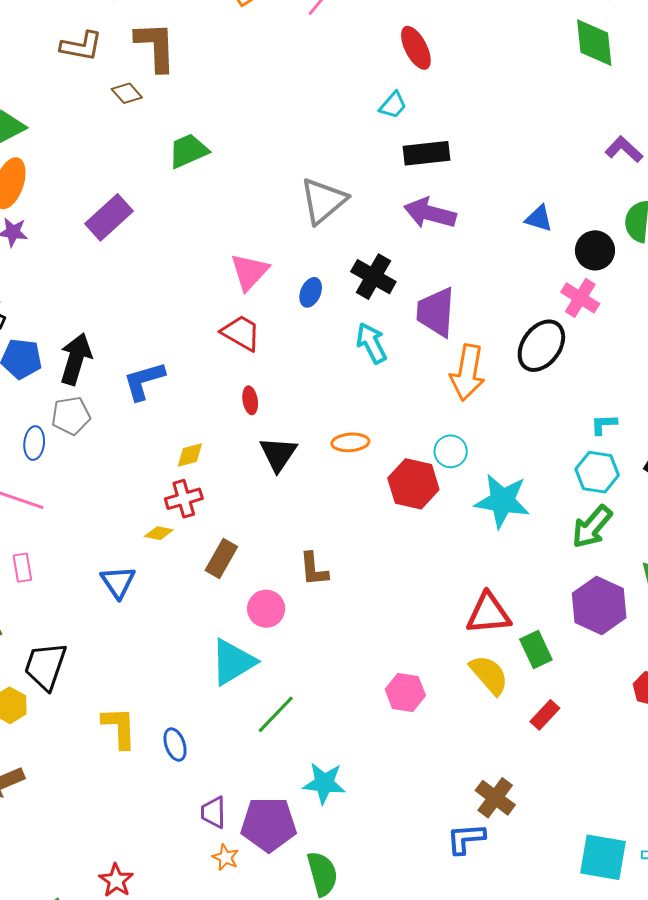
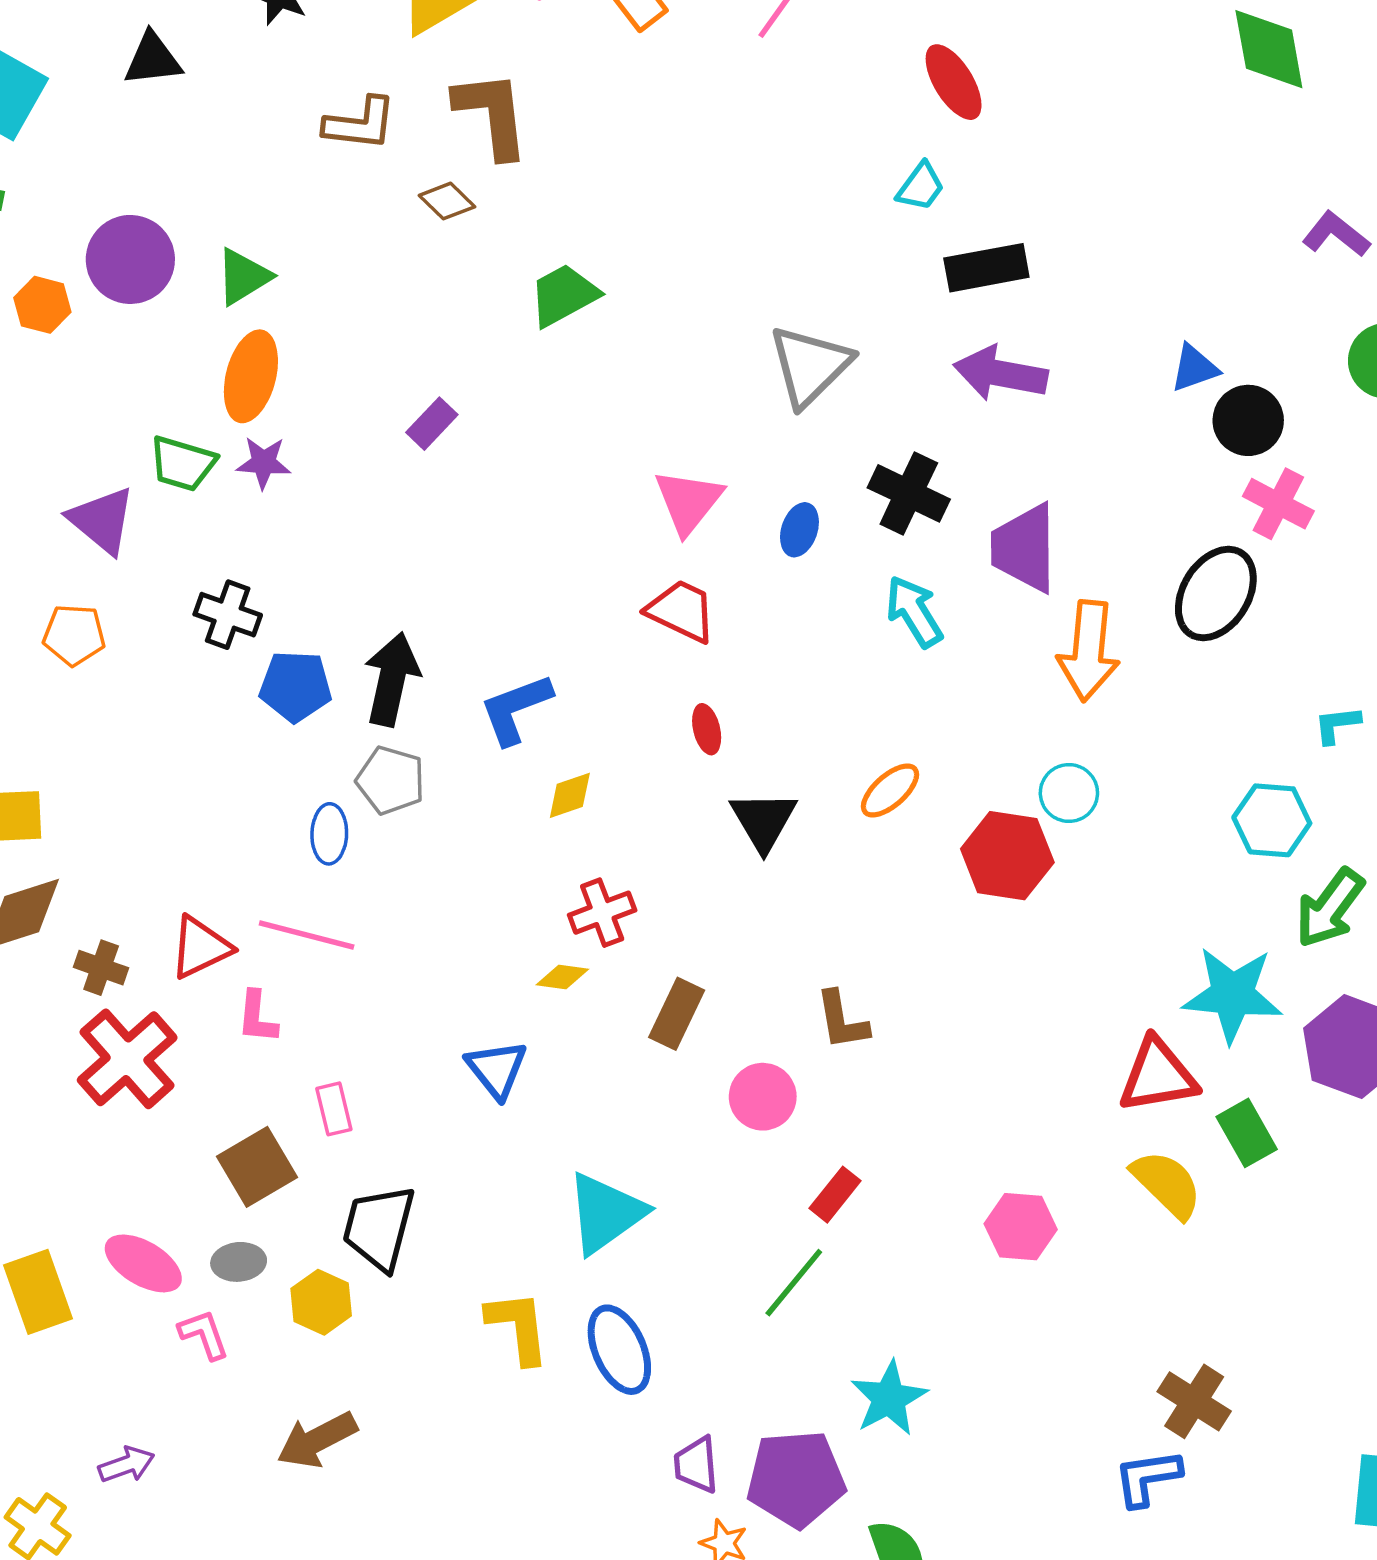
purple rectangle: (109, 217) -> (432, 424), size x0.6
blue triangle: (539, 218) -> (1194, 368), turned -32
black circle: (595, 250) -> (1248, 420), moved
gray pentagon: (71, 416) -> (391, 780), turned 30
orange ellipse: (350, 442) -> (890, 790), turned -33
yellow diamond: (190, 455) -> (570, 795), moved
cyan hexagon: (597, 472) -> (1272, 820), moved
cyan star: (502, 501) -> (1232, 995), moved
pink rectangle: (22, 568) -> (334, 1109), moved
cyan triangle: (233, 662) -> (606, 1213), moved
red rectangle: (545, 715) -> (835, 1195), moved
blue ellipse: (175, 745) -> (619, 1350), size x1.5
cyan star: (324, 783) -> (889, 1398), turned -30

